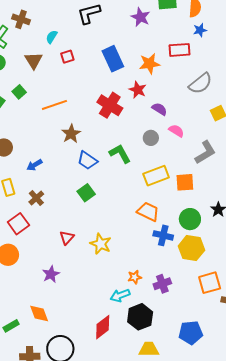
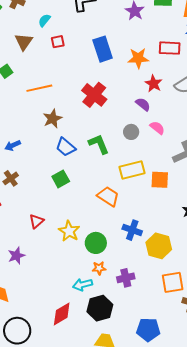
red star: (138, 90) -> (154, 84), moved
orange trapezoid: (148, 212) -> (108, 196), moved
green circle: (190, 219) -> (96, 243), moved

